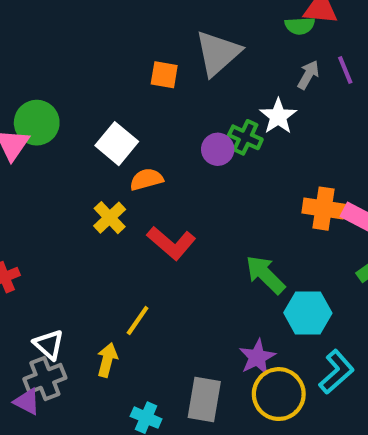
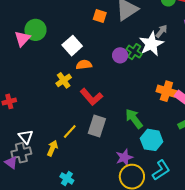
gray arrow: (308, 75) -> (161, 31), moved
white star: (278, 116) -> (151, 44), size x1.4
gray rectangle: (204, 400) -> (97, 126), moved

